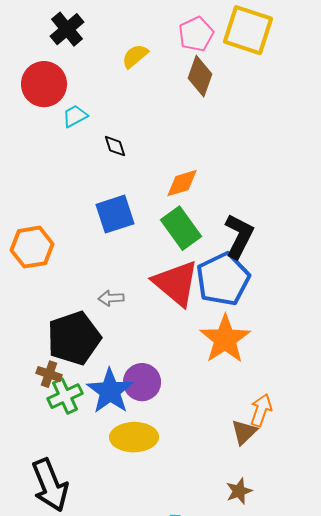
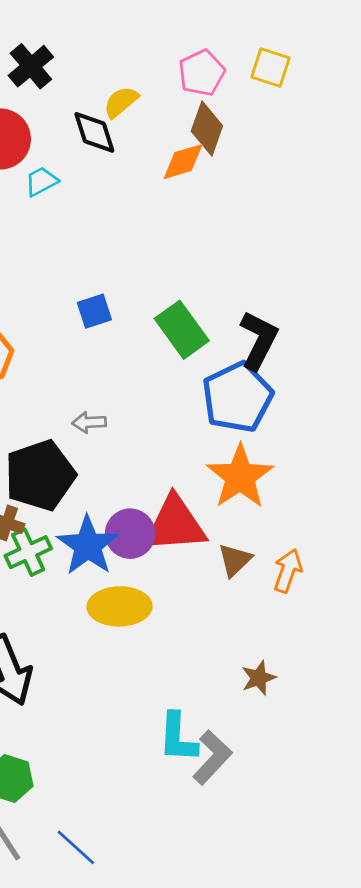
yellow square: (248, 30) -> (270, 68), size x0.6
black diamond: (115, 146) -> (94, 132), moved, size x1.5
orange diamond: (182, 183) -> (183, 162), moved
blue square: (115, 214) -> (94, 311), size x0.7
red triangle: (176, 283) -> (175, 524), moved, turned -44
brown triangle: (244, 432) -> (235, 560), moved

